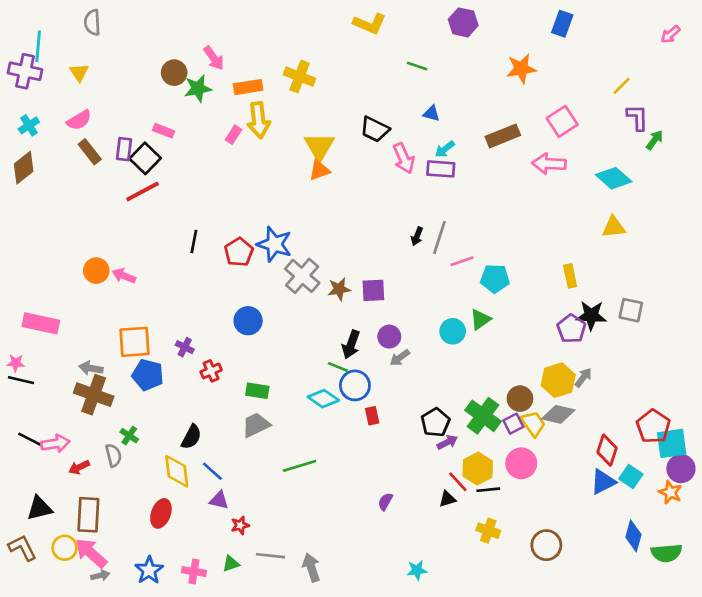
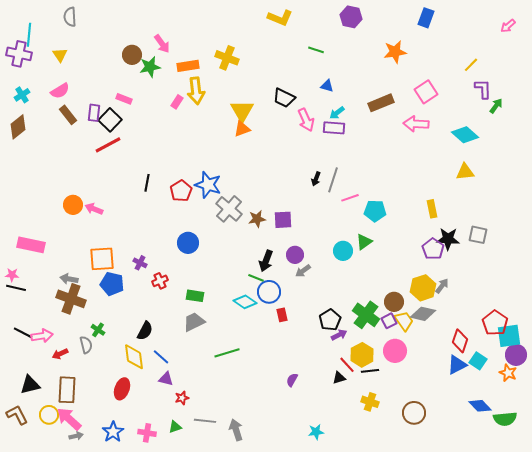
blue diamond: (633, 536) -> (480, 406), turned -60

